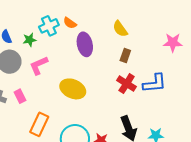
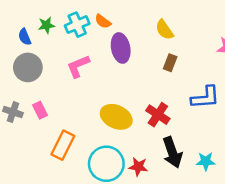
green star: (30, 40) -> (46, 25), moved
pink L-shape: (39, 65) -> (78, 66), moved
red cross: (127, 84) -> (158, 115), moved
yellow ellipse: (73, 89) -> (116, 117), moved

